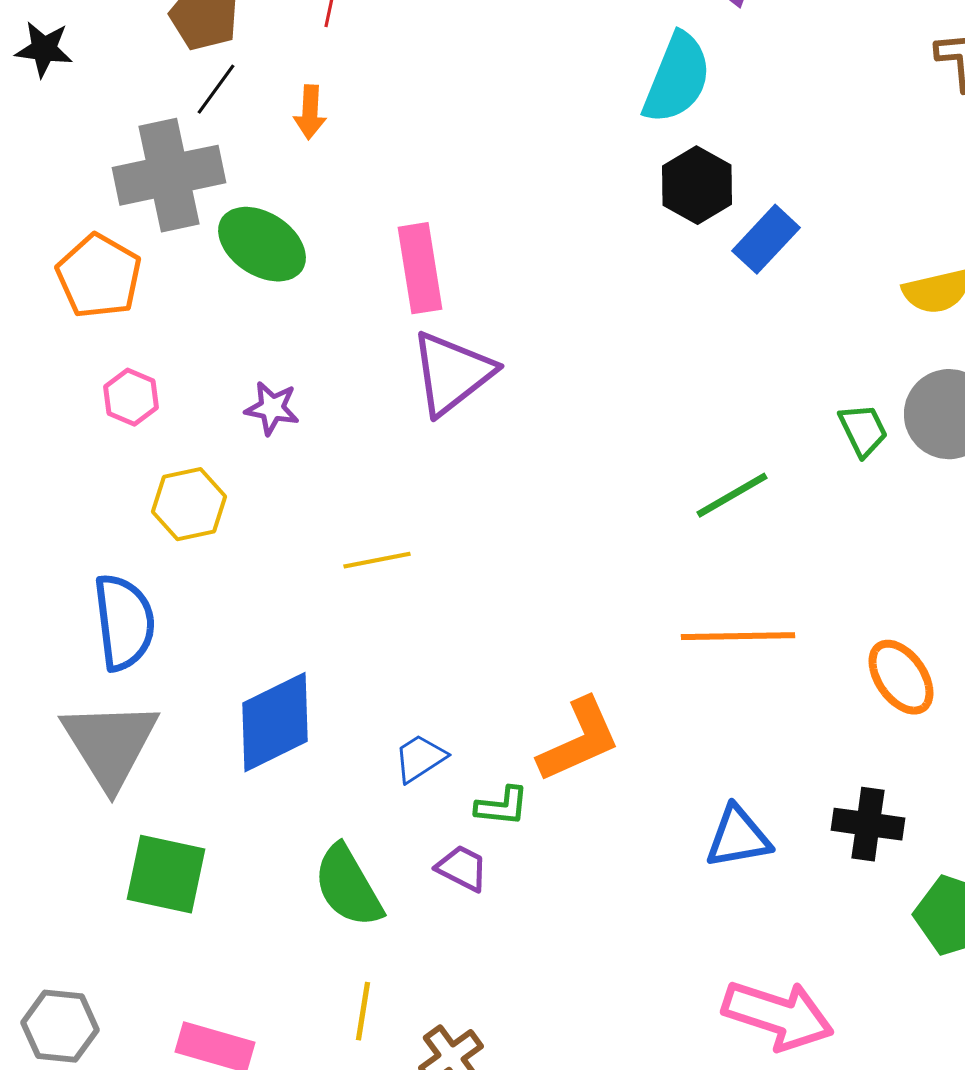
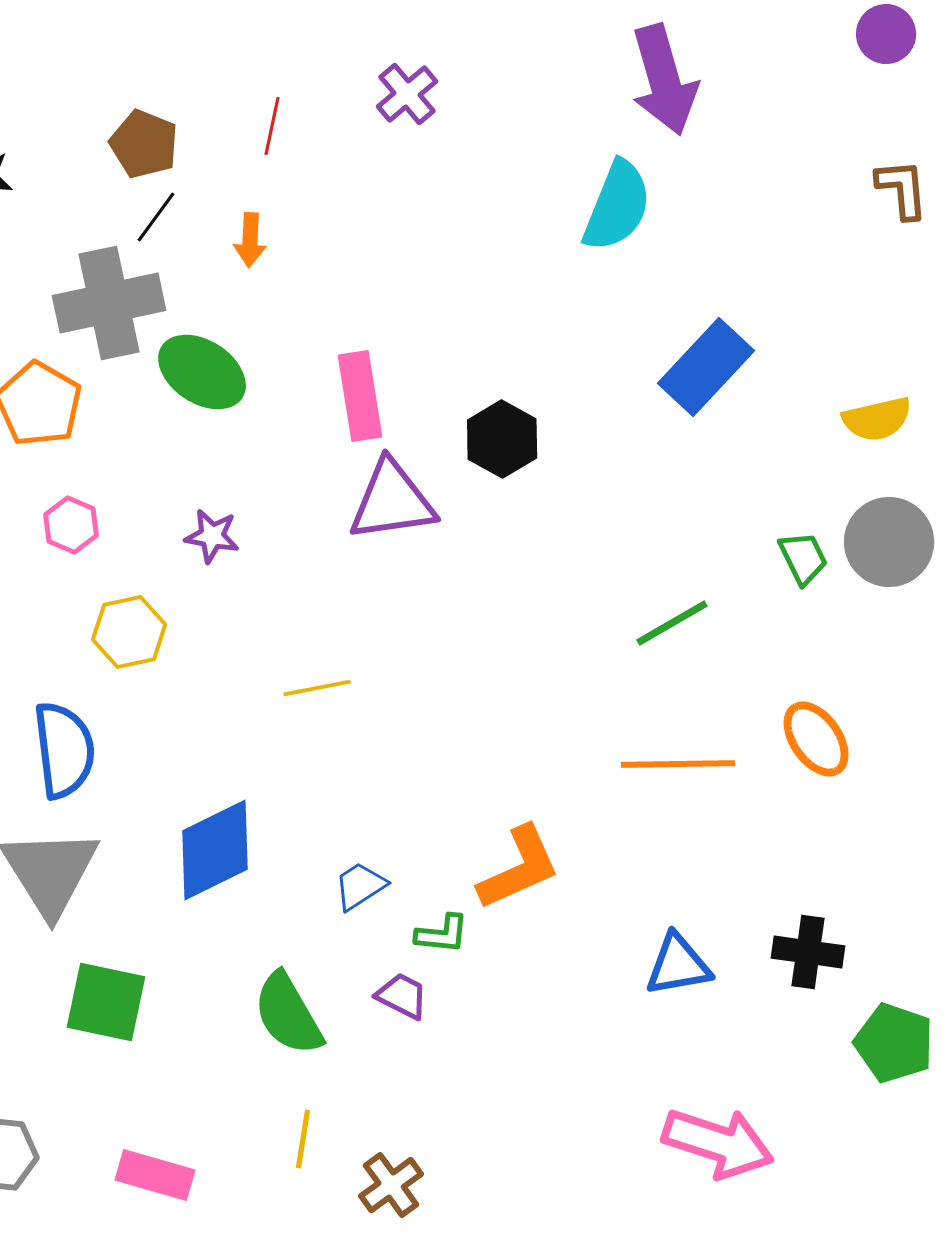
black hexagon: (697, 185) -> (502, 439), moved
blue rectangle: (766, 239) -> (706, 367), size x1.4
purple triangle: (452, 373) -> (392, 501), turned 30
orange ellipse: (901, 677) -> (816, 739), moved

